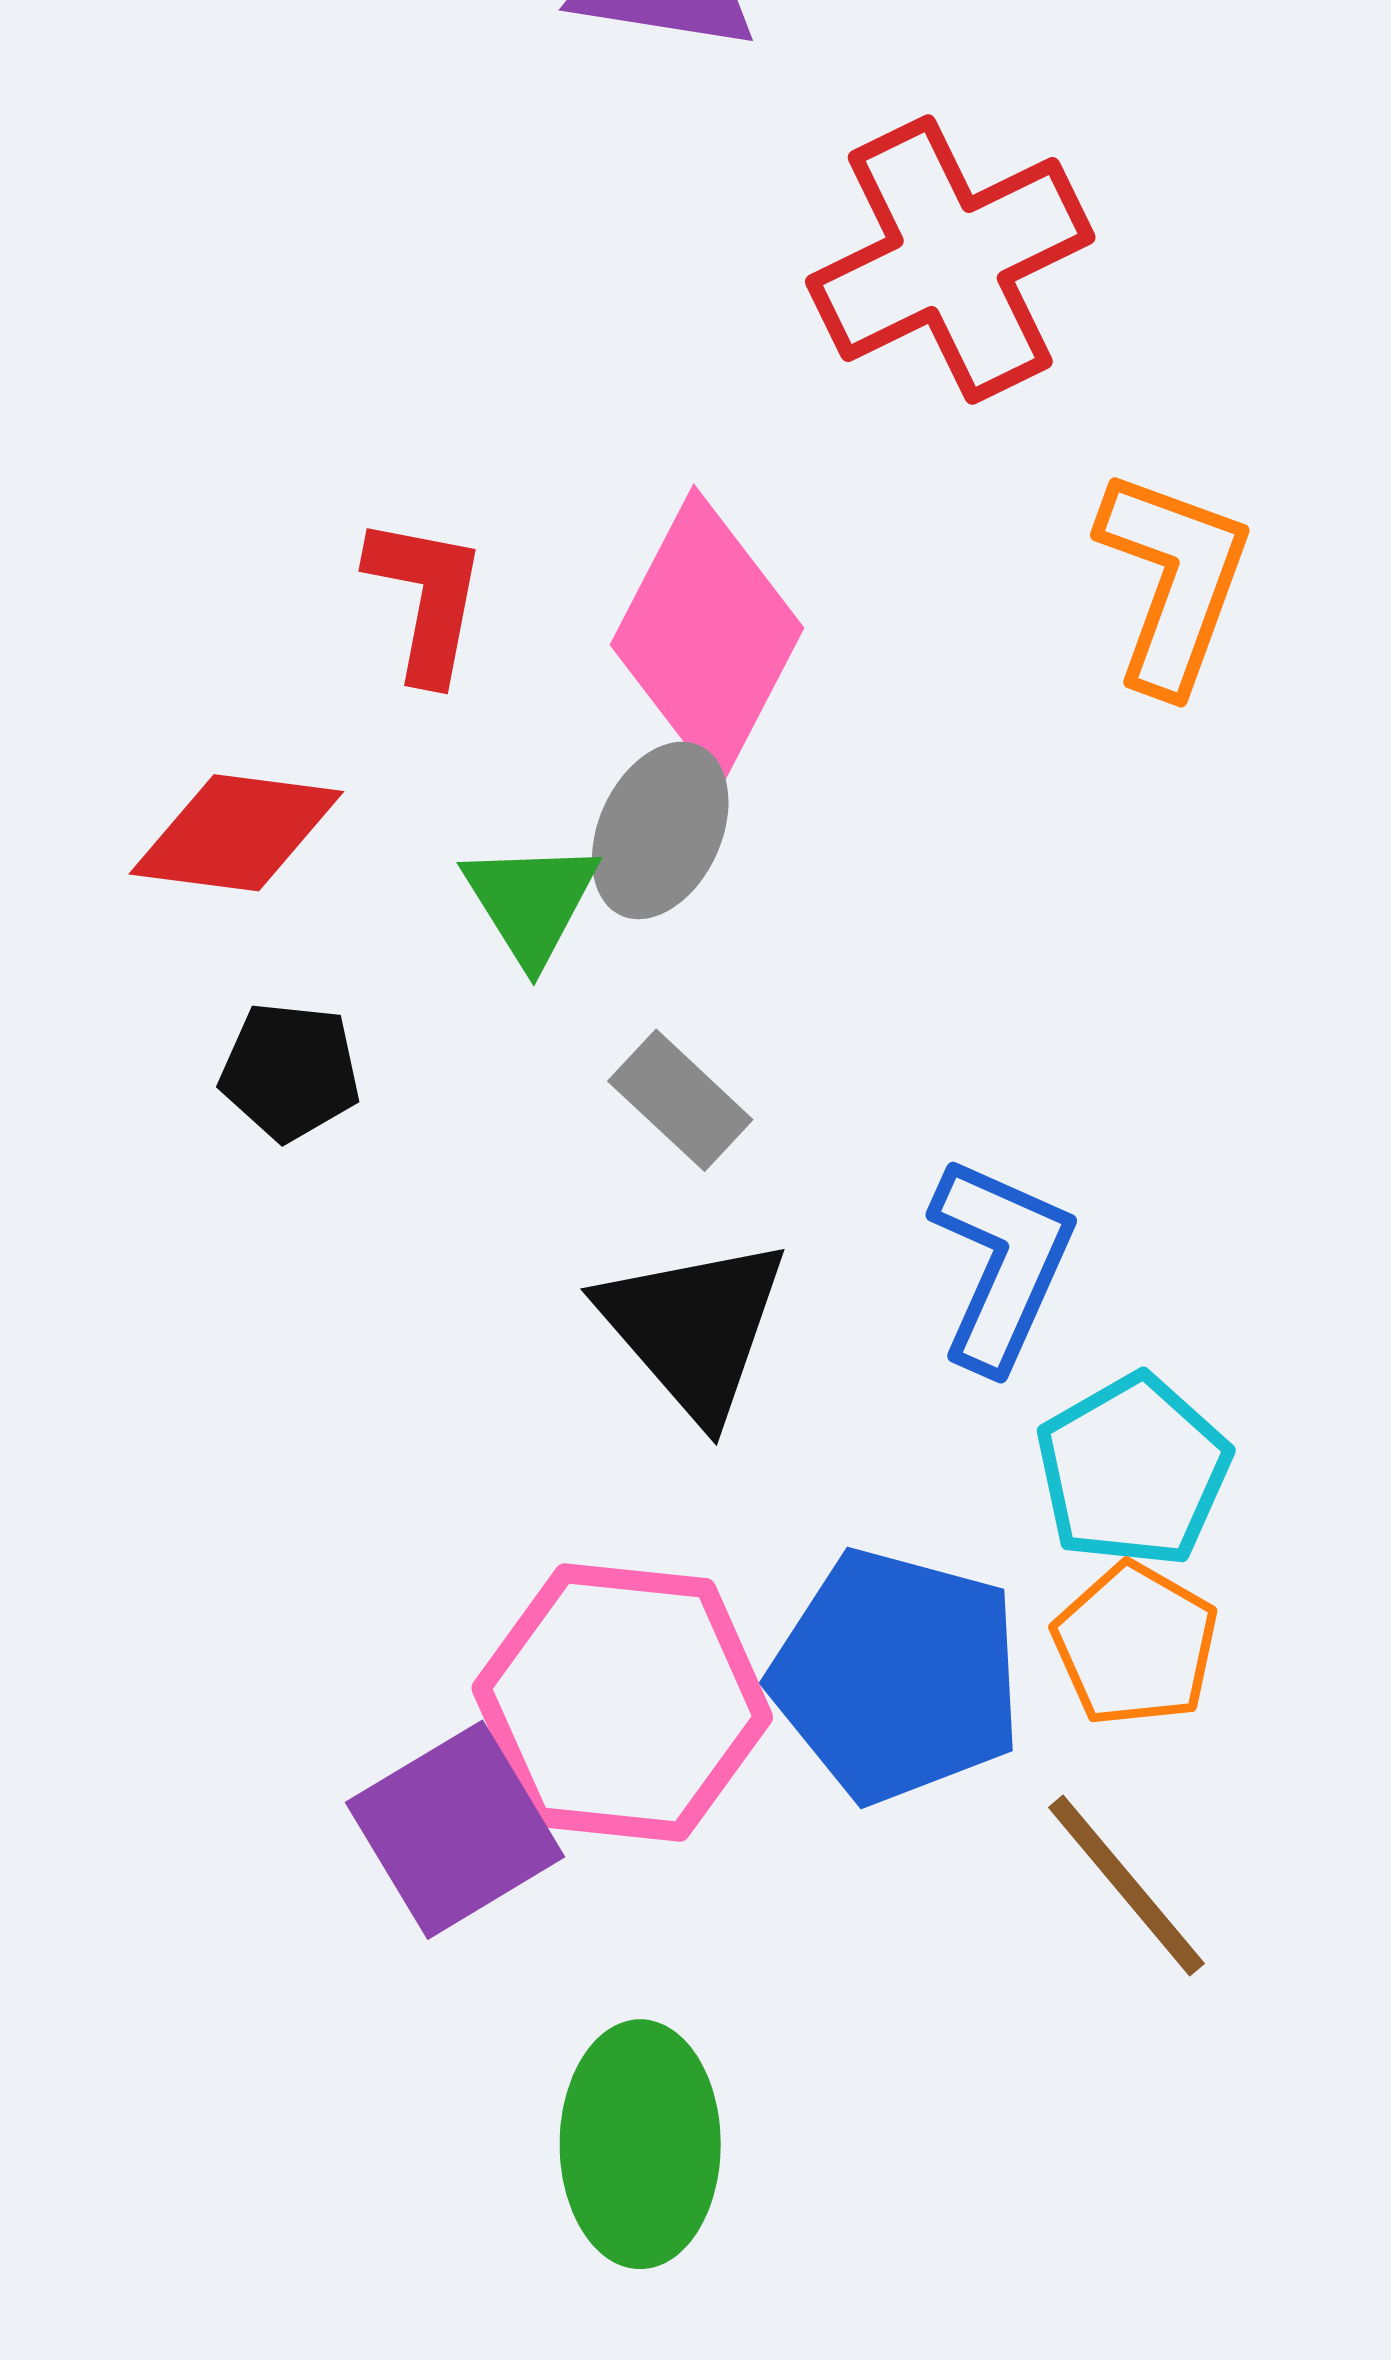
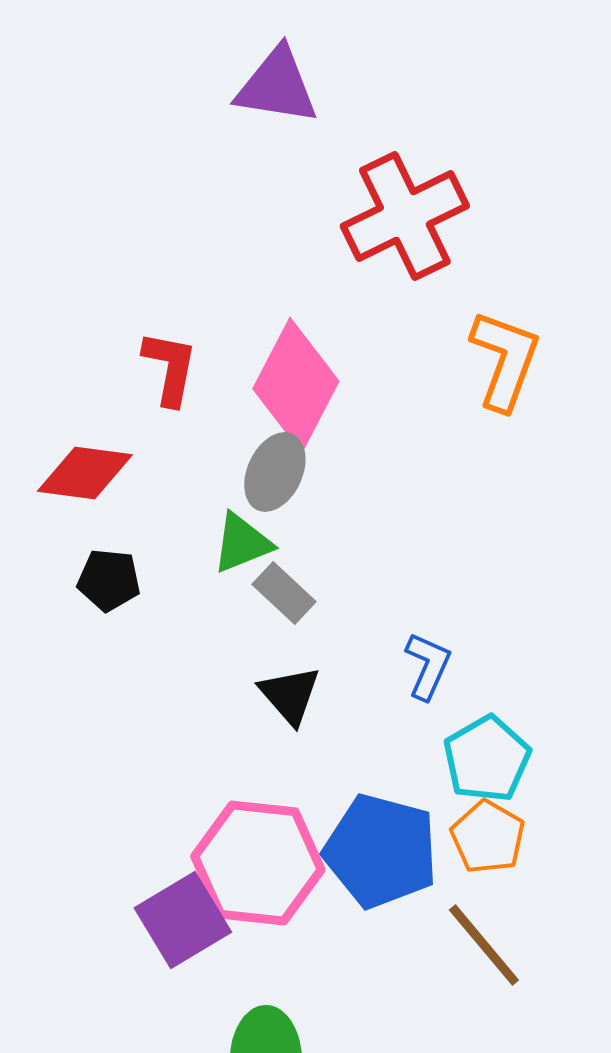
green triangle: (531, 902) -> (242, 543), moved, turned 40
blue L-shape: (1002, 1263) -> (428, 666), size x0.7
black triangle: (694, 1328) -> (290, 695), size x0.7

